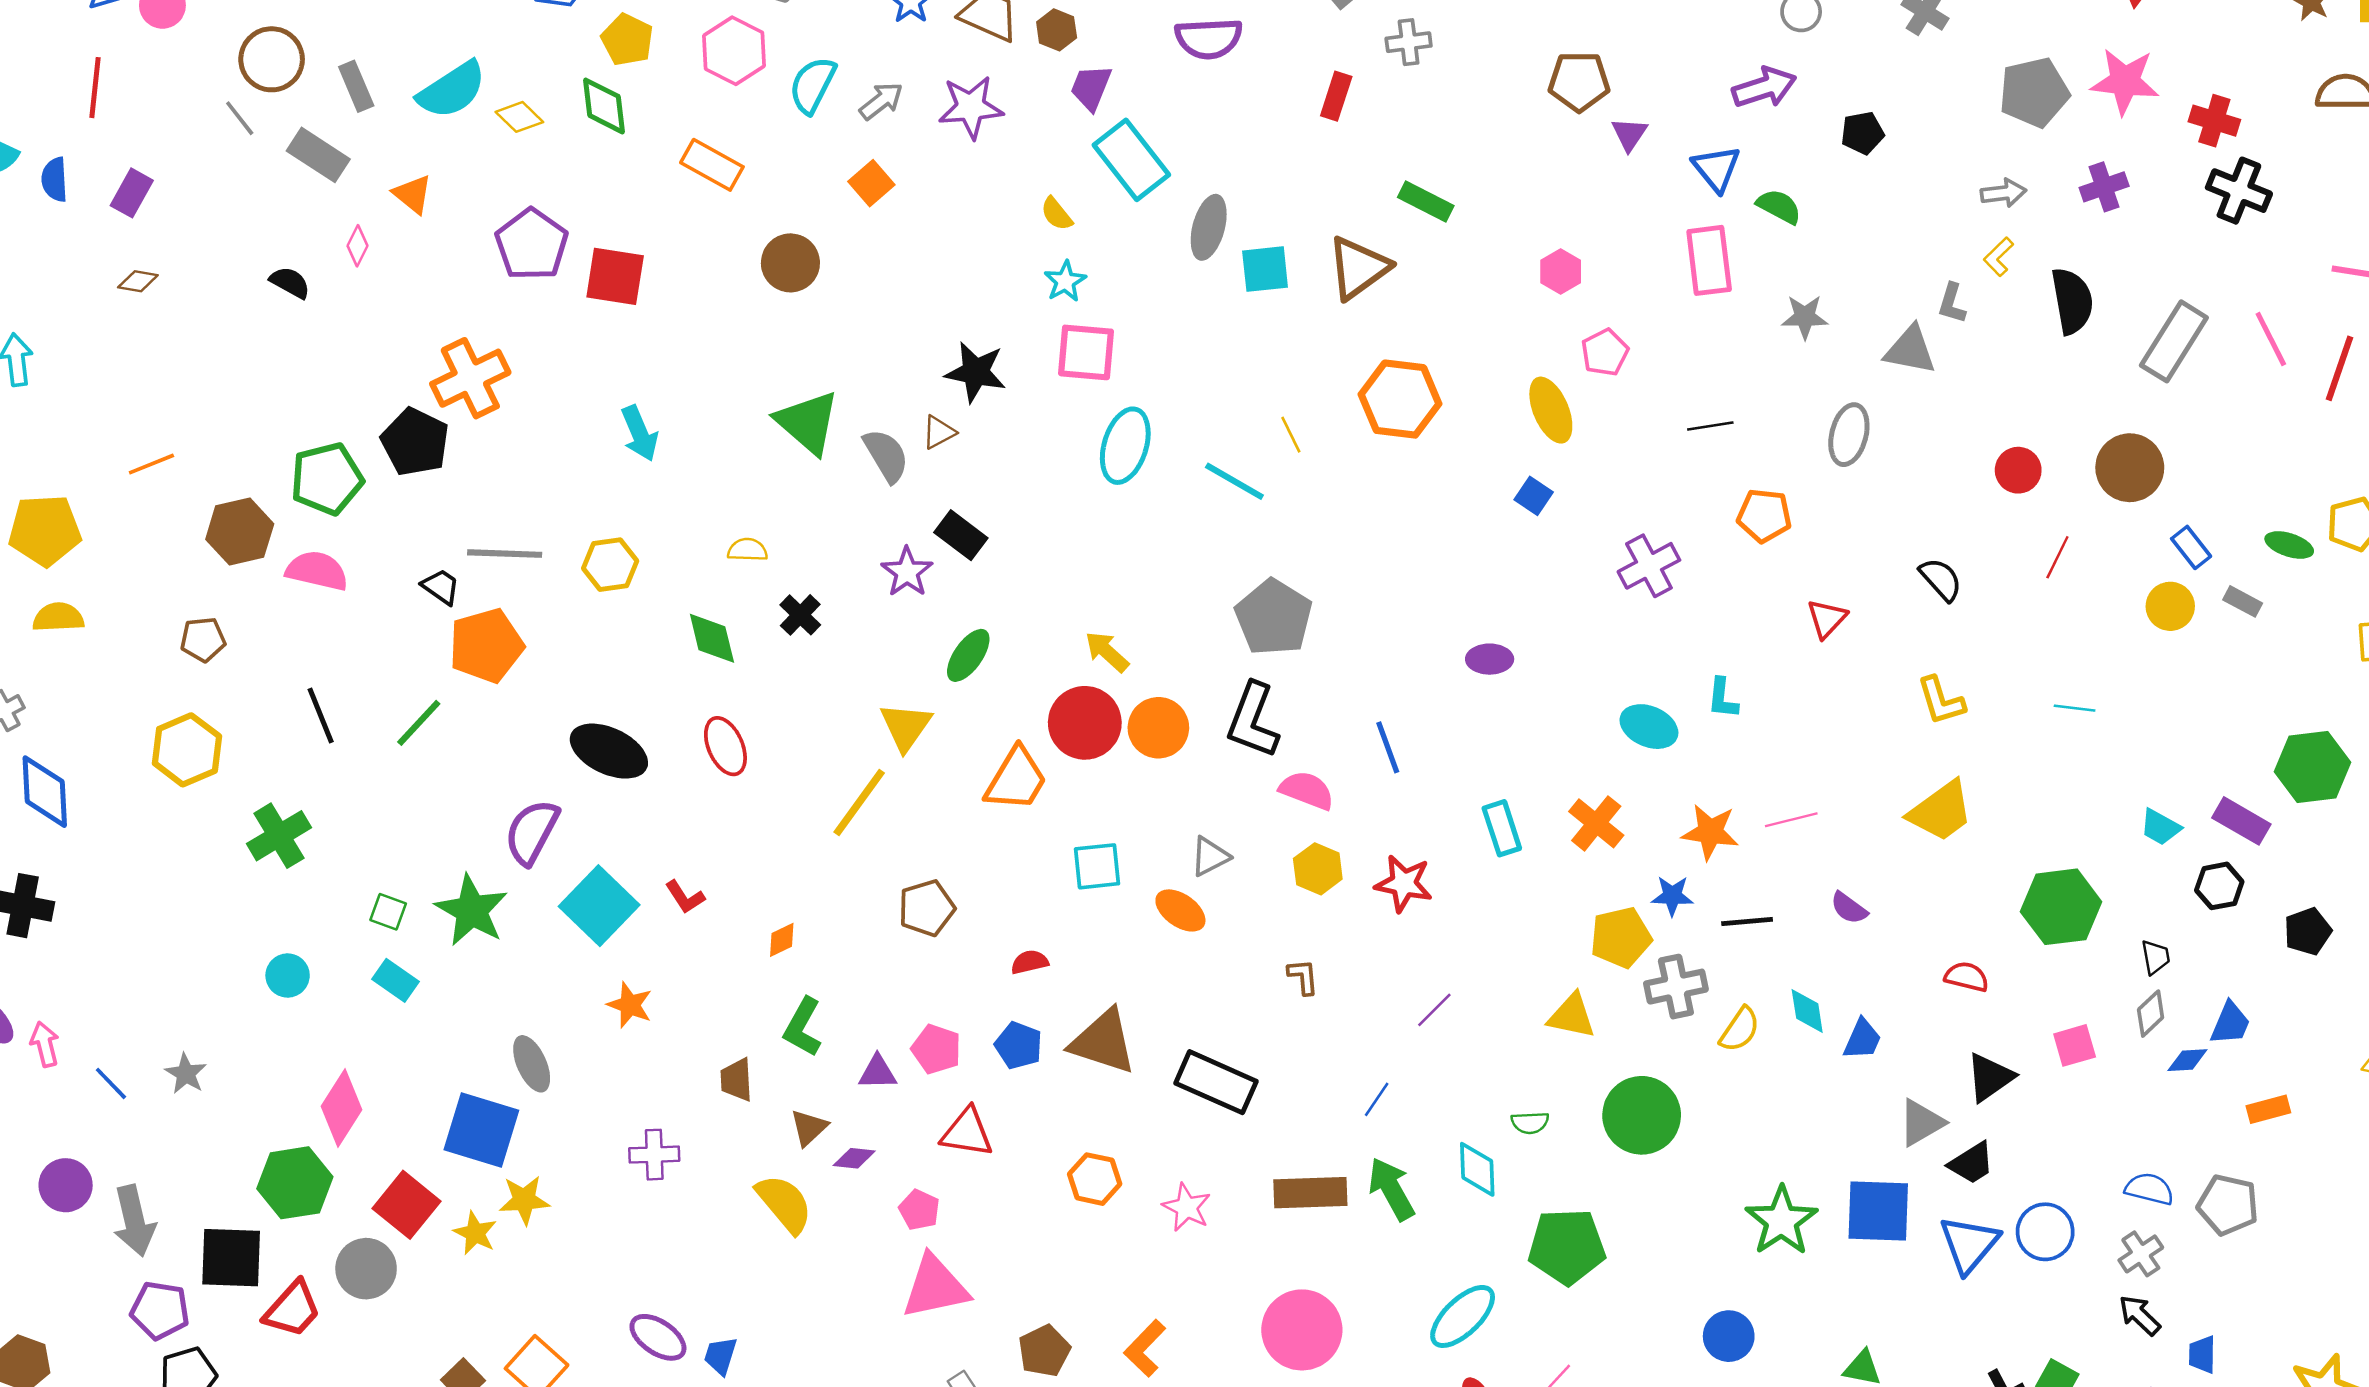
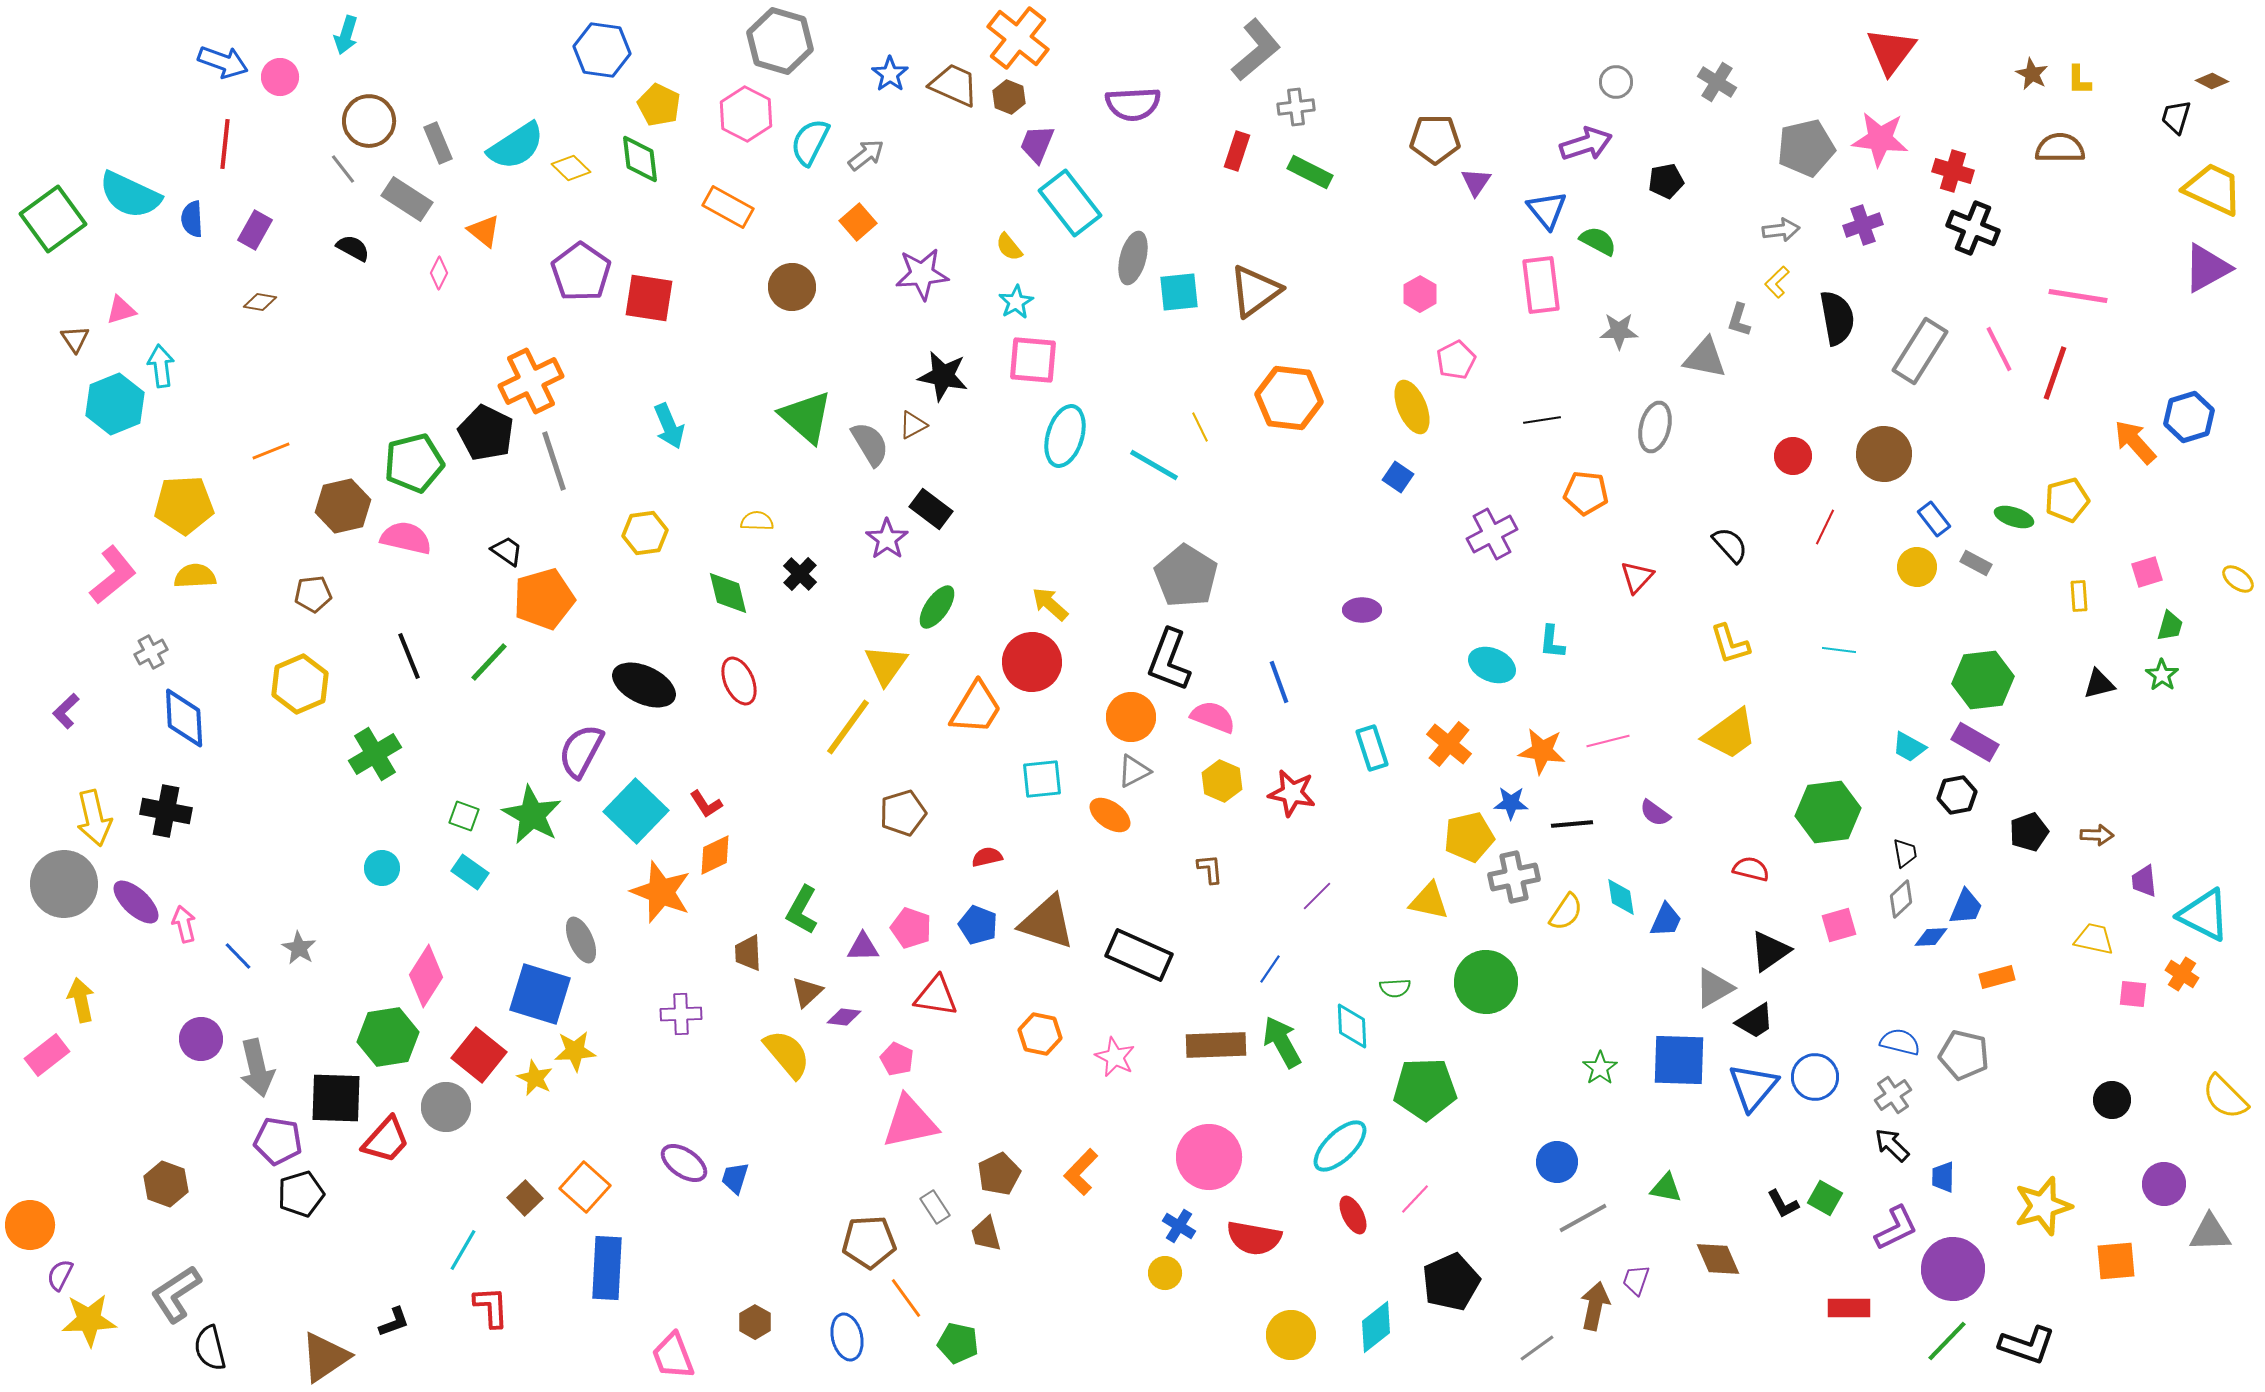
purple star: (971, 107) -> (922, 274), moved
green rectangle: (1426, 202) -> (1310, 172), moved
black semicircle: (290, 283) -> (353, 248), moved
gray line: (505, 554) -> (554, 461), moved, turned 70
orange circle: (1158, 728) -> (1131, 717), moved
green hexagon: (2313, 767) -> (1983, 680), moved
orange diamond: (782, 940) -> (715, 855), moved, size x1.4
orange star: (630, 1005) -> (661, 892), size x1.6
green star: (1781, 1221) -> (1600, 1068), size x0.6

